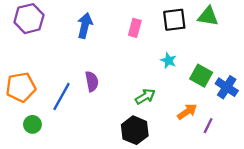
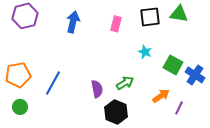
purple semicircle: (92, 81) -> (97, 89), moved
green circle: (32, 124) -> (20, 107), moved

